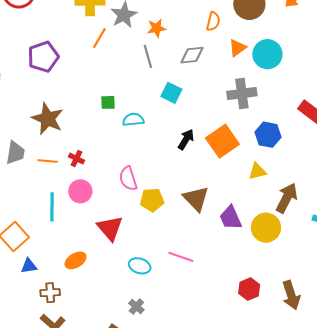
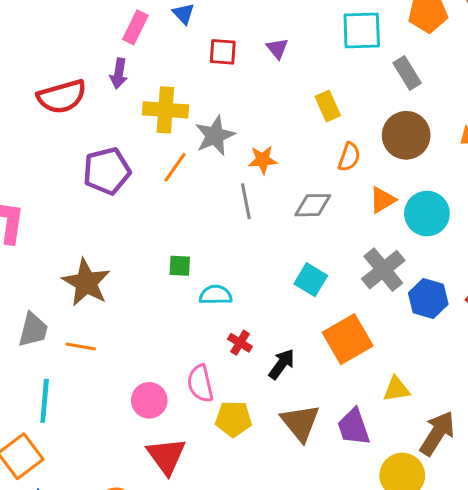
purple pentagon: (43, 57) -> (107, 171), moved
cyan square: (171, 93) -> (311, 280), moved
gray cross: (242, 94) -> (383, 270), turned -36
blue hexagon: (268, 135) -> (428, 299), moved
black arrow: (186, 139) -> (282, 364), moved
red cross: (76, 159) -> (240, 343), moved
pink circle: (80, 191) -> (149, 400), moved
cyan line: (52, 207) -> (45, 401), moved
purple trapezoid: (231, 218) -> (354, 427), moved

